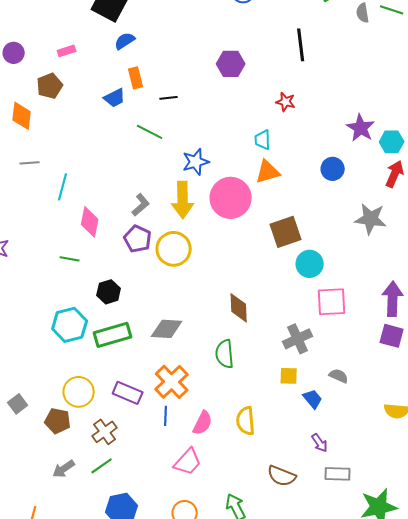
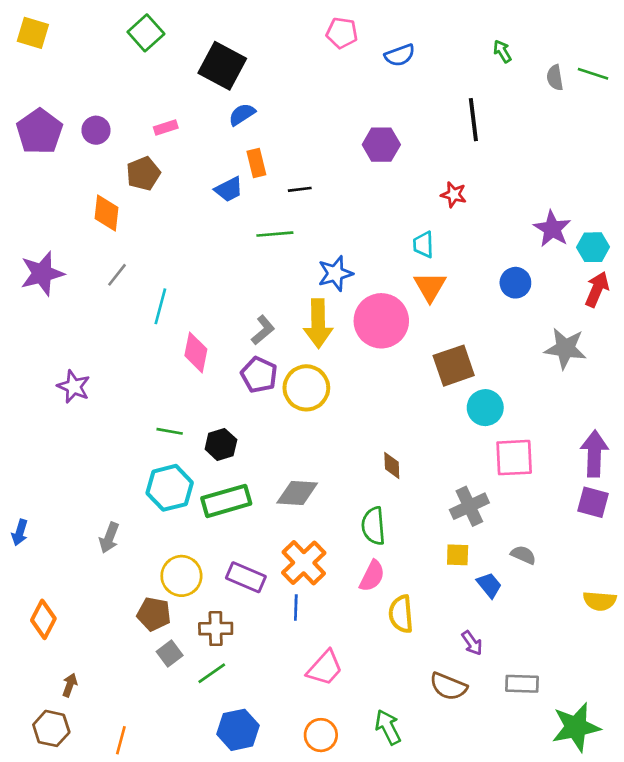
green line: (150, 132) -> (275, 234), turned -32
gray line: (30, 163) -> (117, 275), turned -48
orange triangle: (268, 172) -> (430, 287), turned -44
green line: (70, 259) -> (170, 431), moved
brown diamond: (239, 308) -> (392, 465), size x0.7
gray square: (18, 404) -> (170, 653), moved
pink semicircle: (203, 423) -> (372, 576), moved
brown cross: (105, 432) -> (216, 629), turned 35
purple arrow: (320, 443) -> (472, 643), moved
gray arrow: (64, 469) -> (109, 538), moved, turned -35

